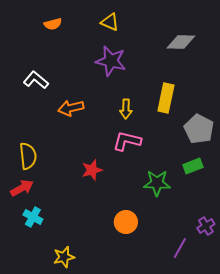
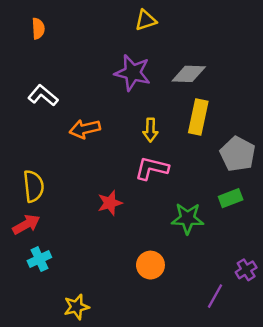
yellow triangle: (110, 22) -> (146, 20), moved, turned -42
orange semicircle: (53, 24) -> (38, 29), moved, turned -78
gray diamond: (181, 42) -> (189, 74), moved
cyan cross: (33, 217) -> (39, 259), turned 36

